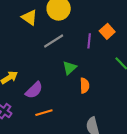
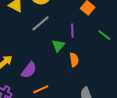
purple line: (89, 41) -> (72, 31), moved

